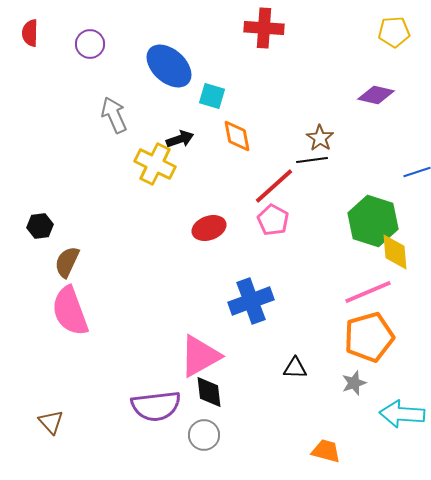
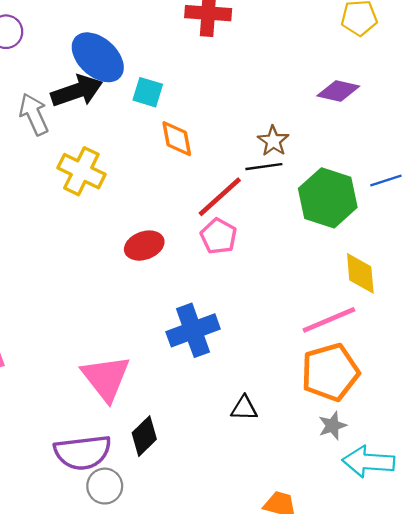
black arrow: (180, 139) -> (77, 91), moved, size x1.6
green hexagon: (373, 221) -> (328, 198), moved
pink triangle: (200, 356) -> (106, 378), moved, turned -39
gray star: (354, 383) -> (332, 426), moved
black diamond: (209, 392) -> (144, 436), turned 52
gray circle: (204, 435) -> (105, 486), moved

